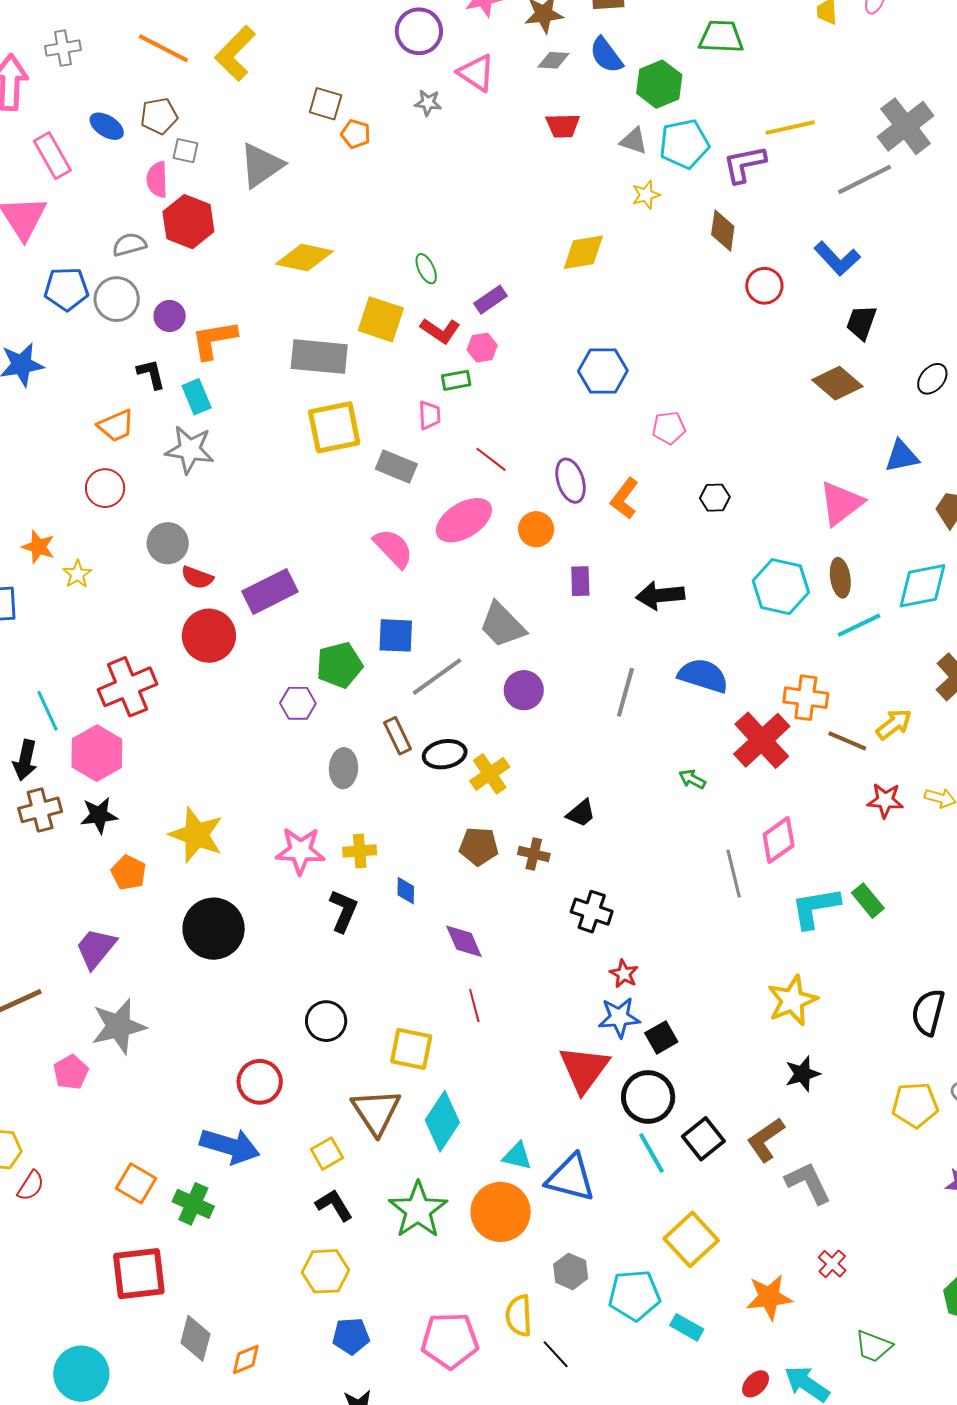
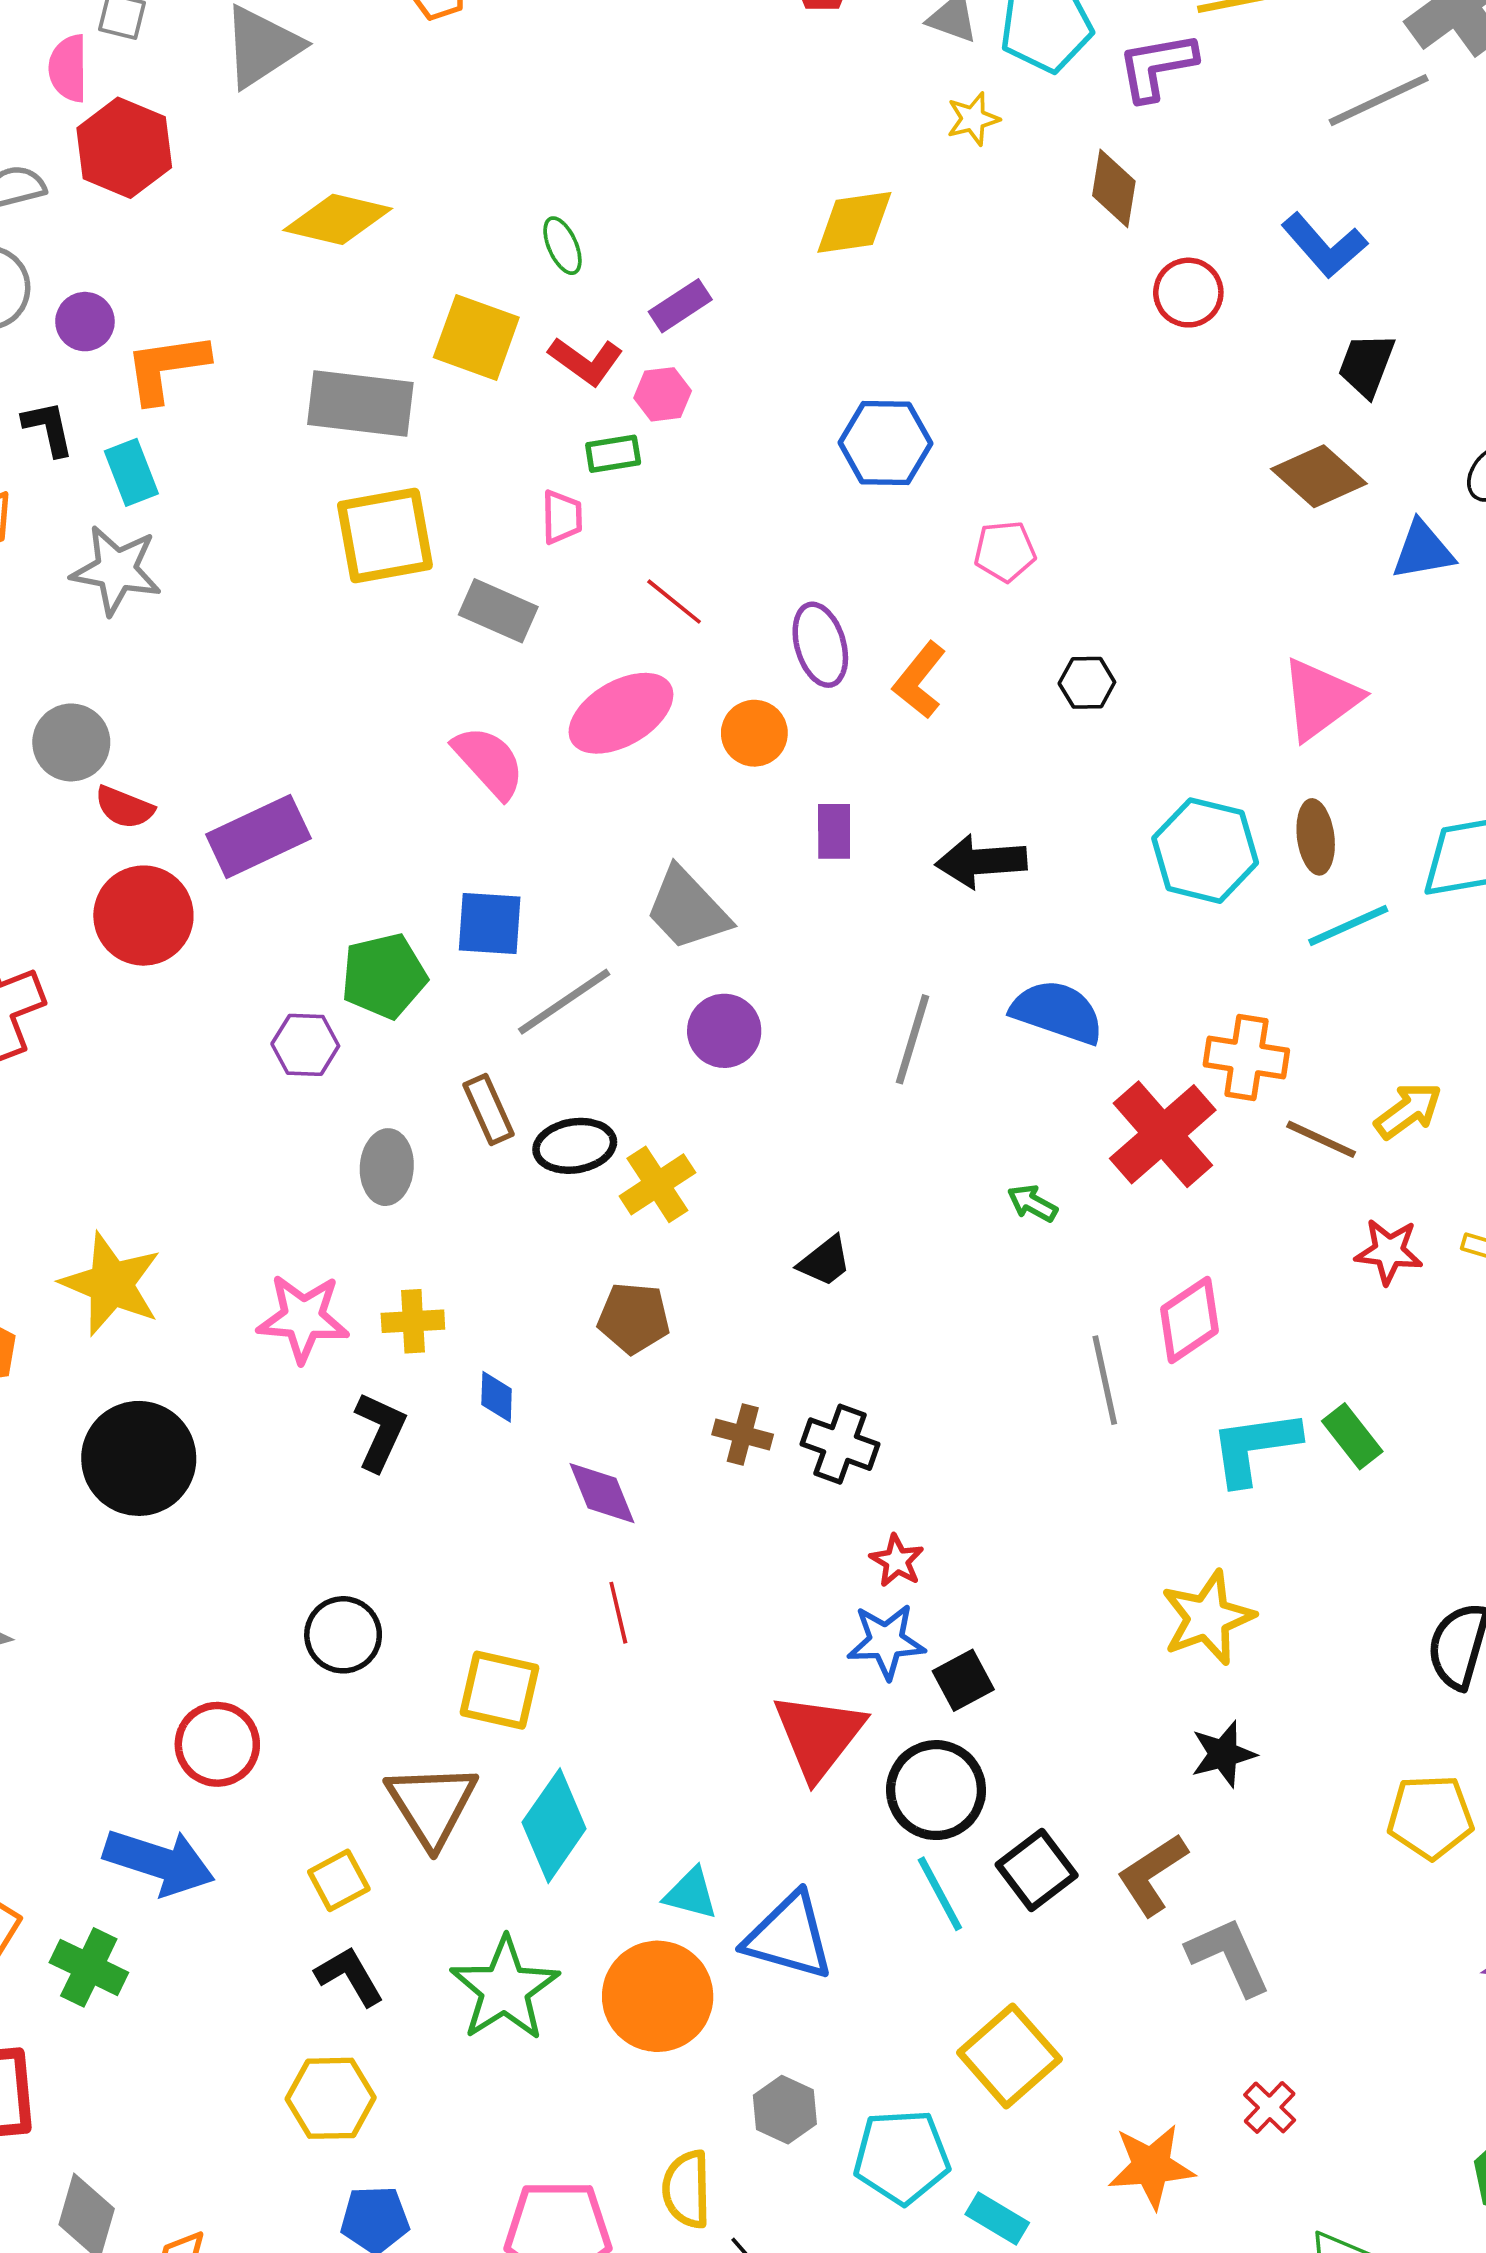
blue triangle: (902, 456) -> (1423, 550), moved
brown cross: (534, 854) -> (743, 1435), moved

